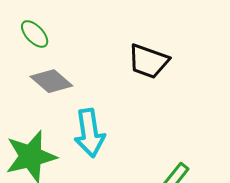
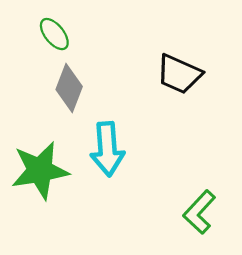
gray diamond: (51, 81) -> (69, 88), turned 66

